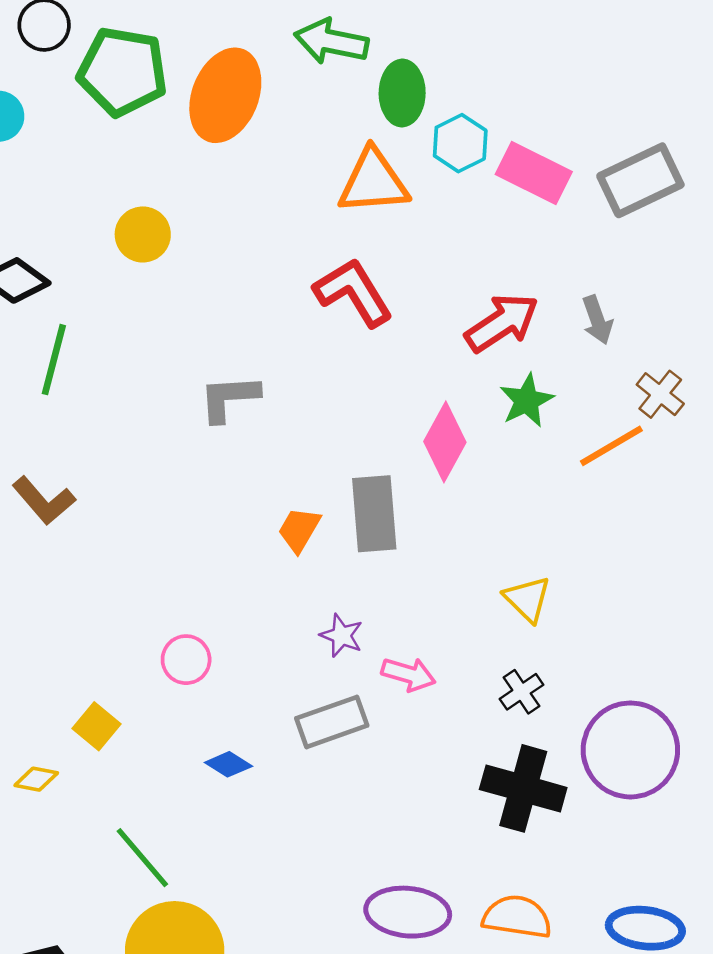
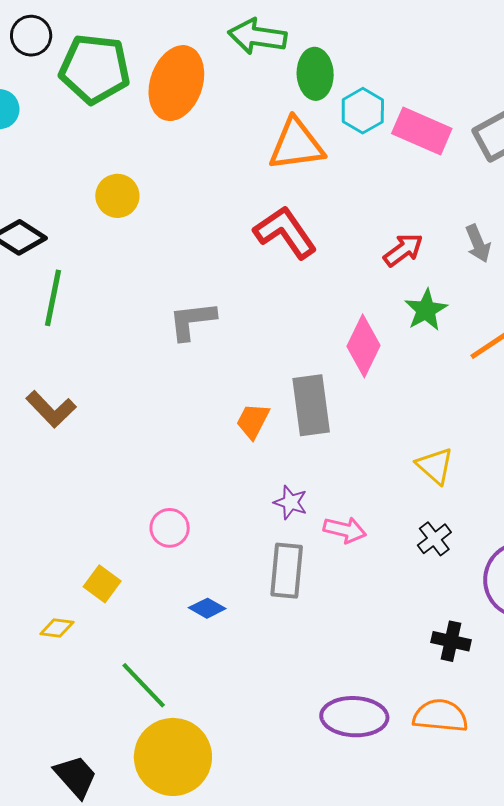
red arrow: (502, 323) -> (403, 250), size x0.7
gray rectangle: (332, 722) -> (287, 571), turned -62
black cross: (523, 788) -> (451, 641), moved, size x0.6

